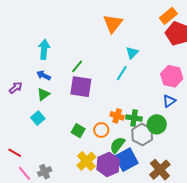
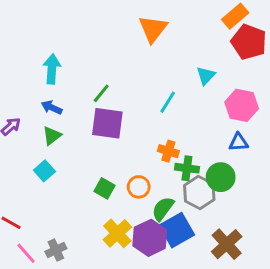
cyan triangle: (132, 53) -> (206, 76), moved
blue triangle: (169, 101) -> (238, 142), turned 32
orange cross: (117, 116) -> (168, 151), moved

